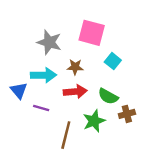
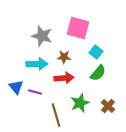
blue triangle: (19, 90) -> (16, 87), moved
green semicircle: (108, 96) -> (98, 73), moved, turned -78
brown cross: (127, 114) -> (108, 106), moved, turned -32
brown line: (66, 135) -> (56, 115), turned -30

